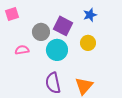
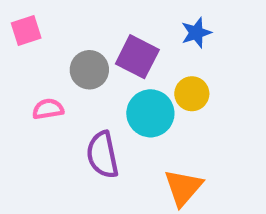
cyan circle: (57, 50) -> (150, 113), moved
purple semicircle: (53, 83) -> (102, 155), moved

